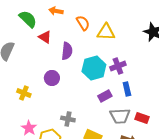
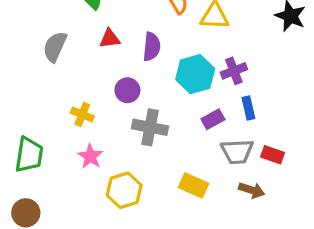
red triangle: (45, 37) -> (110, 39), moved, turned -40
gray cross: (68, 119) -> (150, 127), moved, size x1.5
pink star: (29, 128) -> (90, 156), moved

